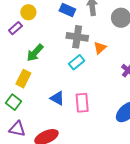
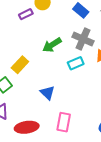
green arrow: (35, 53) -> (52, 45), moved
pink rectangle: (82, 103) -> (64, 122), moved

